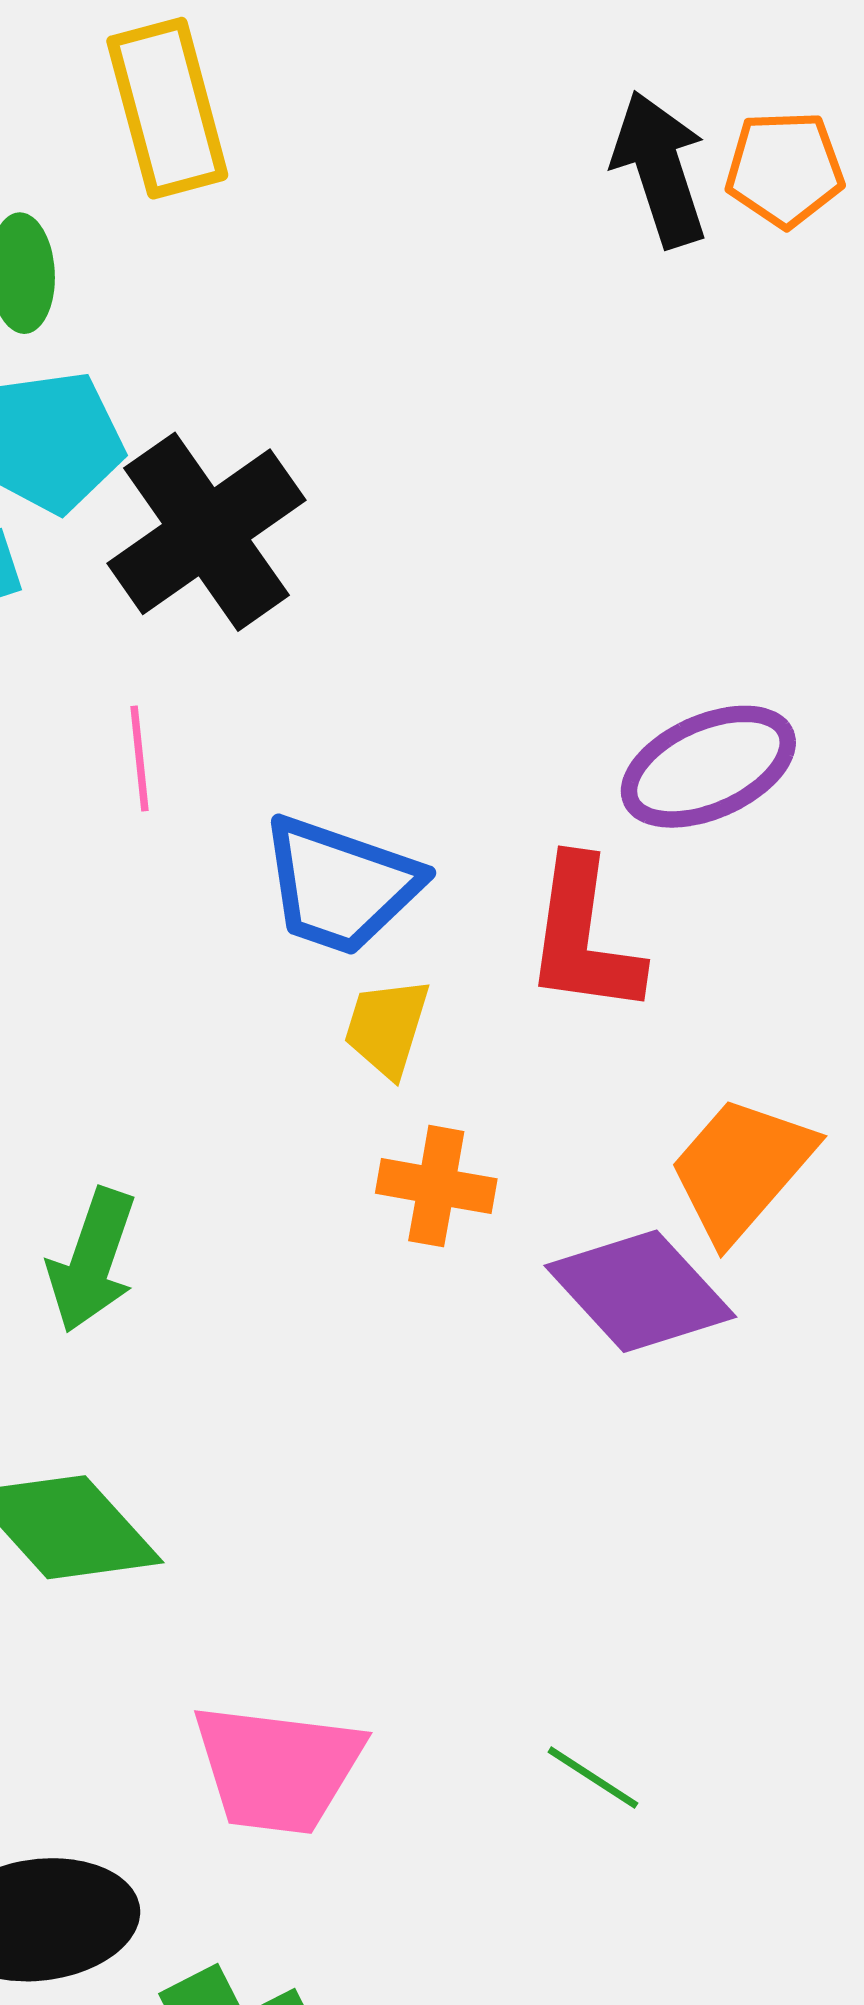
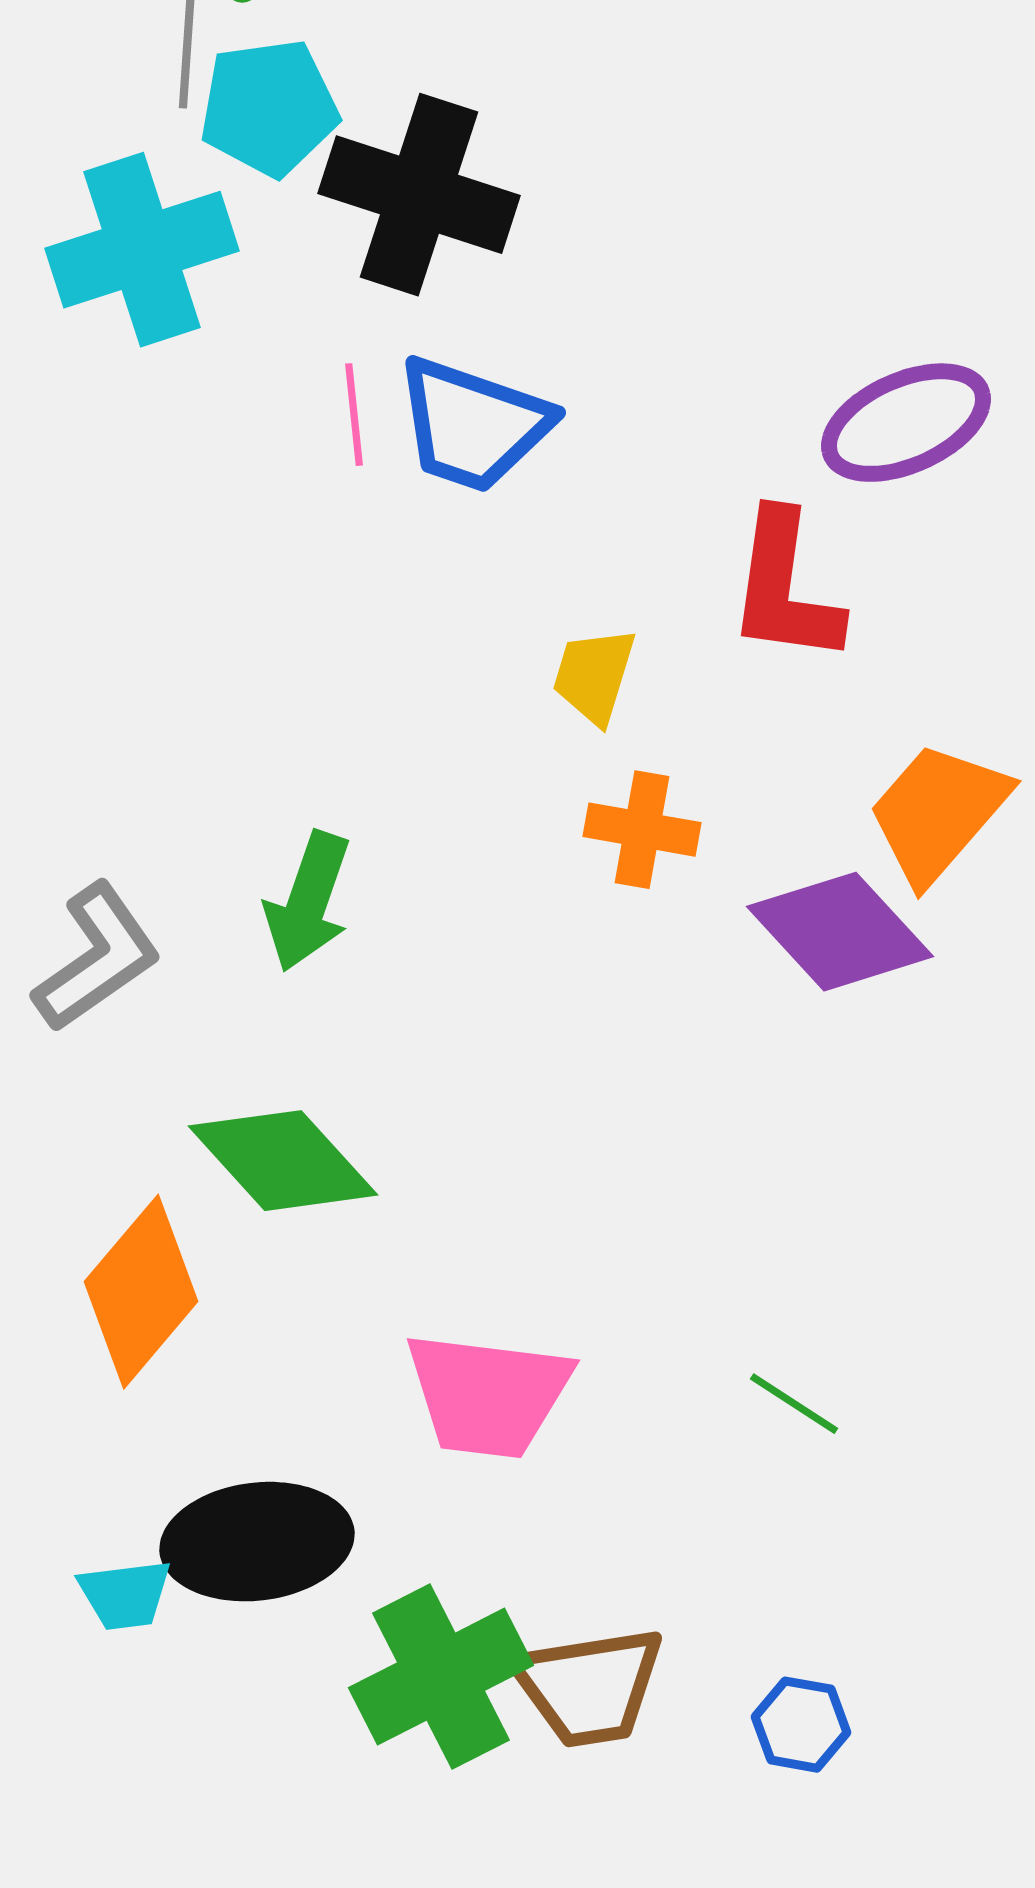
black cross: (206, 532) -> (419, 195), turned -37
blue trapezoid: (340, 885) -> (473, 425), moved

